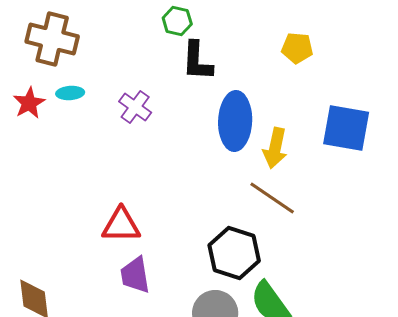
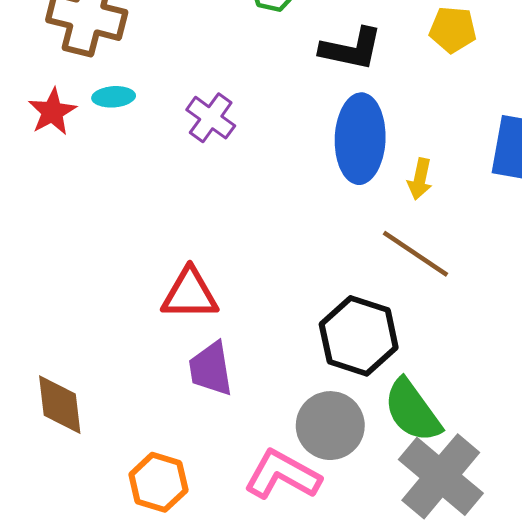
black L-shape: (197, 61) -> (351, 49), moved, turned -81
yellow arrow: (275, 148) -> (420, 179), size x0.7

